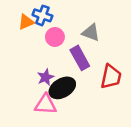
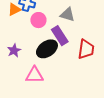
purple star: (46, 77) -> (14, 50), moved
black ellipse: (62, 88) -> (47, 49), moved

